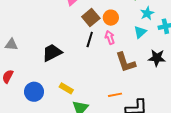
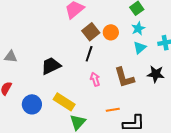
cyan star: (147, 13) -> (138, 29), moved
pink arrow: (110, 38) -> (95, 79), moved
yellow rectangle: (66, 88) -> (64, 102), size x1.5

